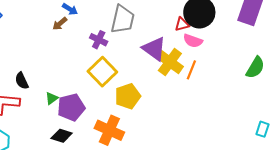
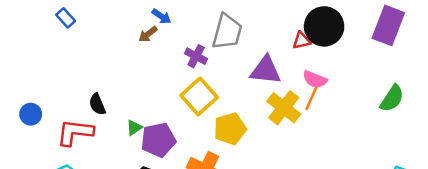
pink semicircle: (193, 41) -> (315, 79), moved
purple triangle: (154, 49) -> (266, 70), turned -32
yellow cross: (170, 62) -> (284, 108), moved

